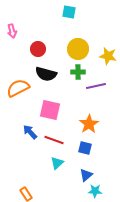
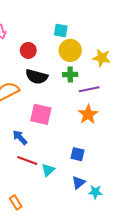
cyan square: (69, 12) -> (61, 31), moved
orange star: (89, 124) -> (88, 114), moved
red line: (54, 140) -> (27, 160), moved
cyan star: (95, 191) -> (95, 192), moved

